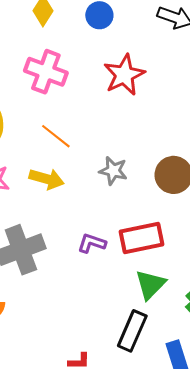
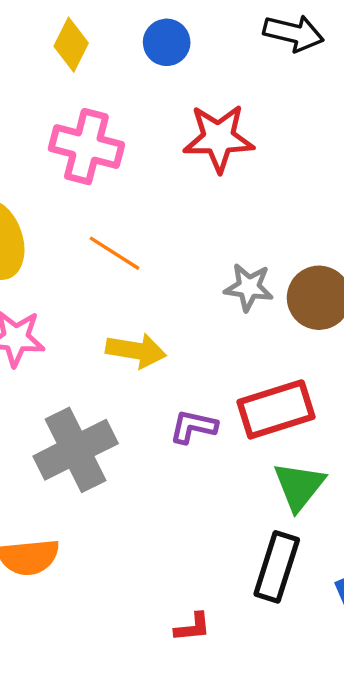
red star: (124, 75) -> (219, 138), turned 30
gray star: (113, 171) -> (249, 287), moved
yellow arrow: (47, 179) -> (136, 351), moved

